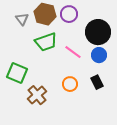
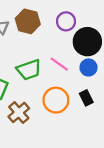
purple circle: (69, 14) -> (66, 21), moved
green trapezoid: (46, 42) -> (29, 70), moved
orange circle: (70, 84) -> (56, 100), size x1.5

